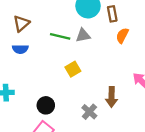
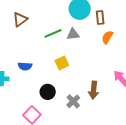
green line: (60, 36) -> (53, 33), turned -42
blue semicircle: (20, 49) -> (25, 66), moved
black circle: (46, 105) -> (48, 92), moved

